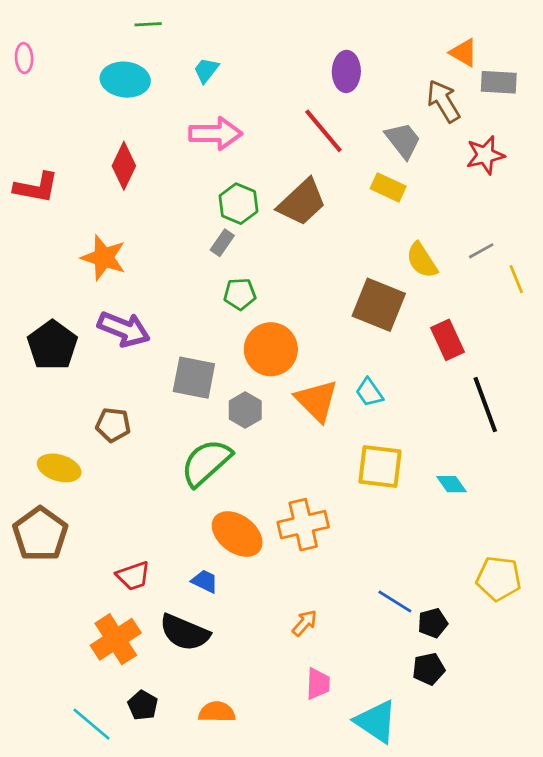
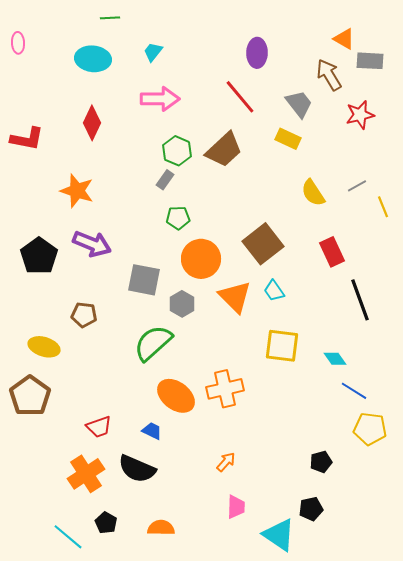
brown square: (379, 305) -> (263, 244), moved, turned 30
blue line: (395, 601) -> (354, 391), moved
black pentagon: (429, 669) -> (311, 509), moved

